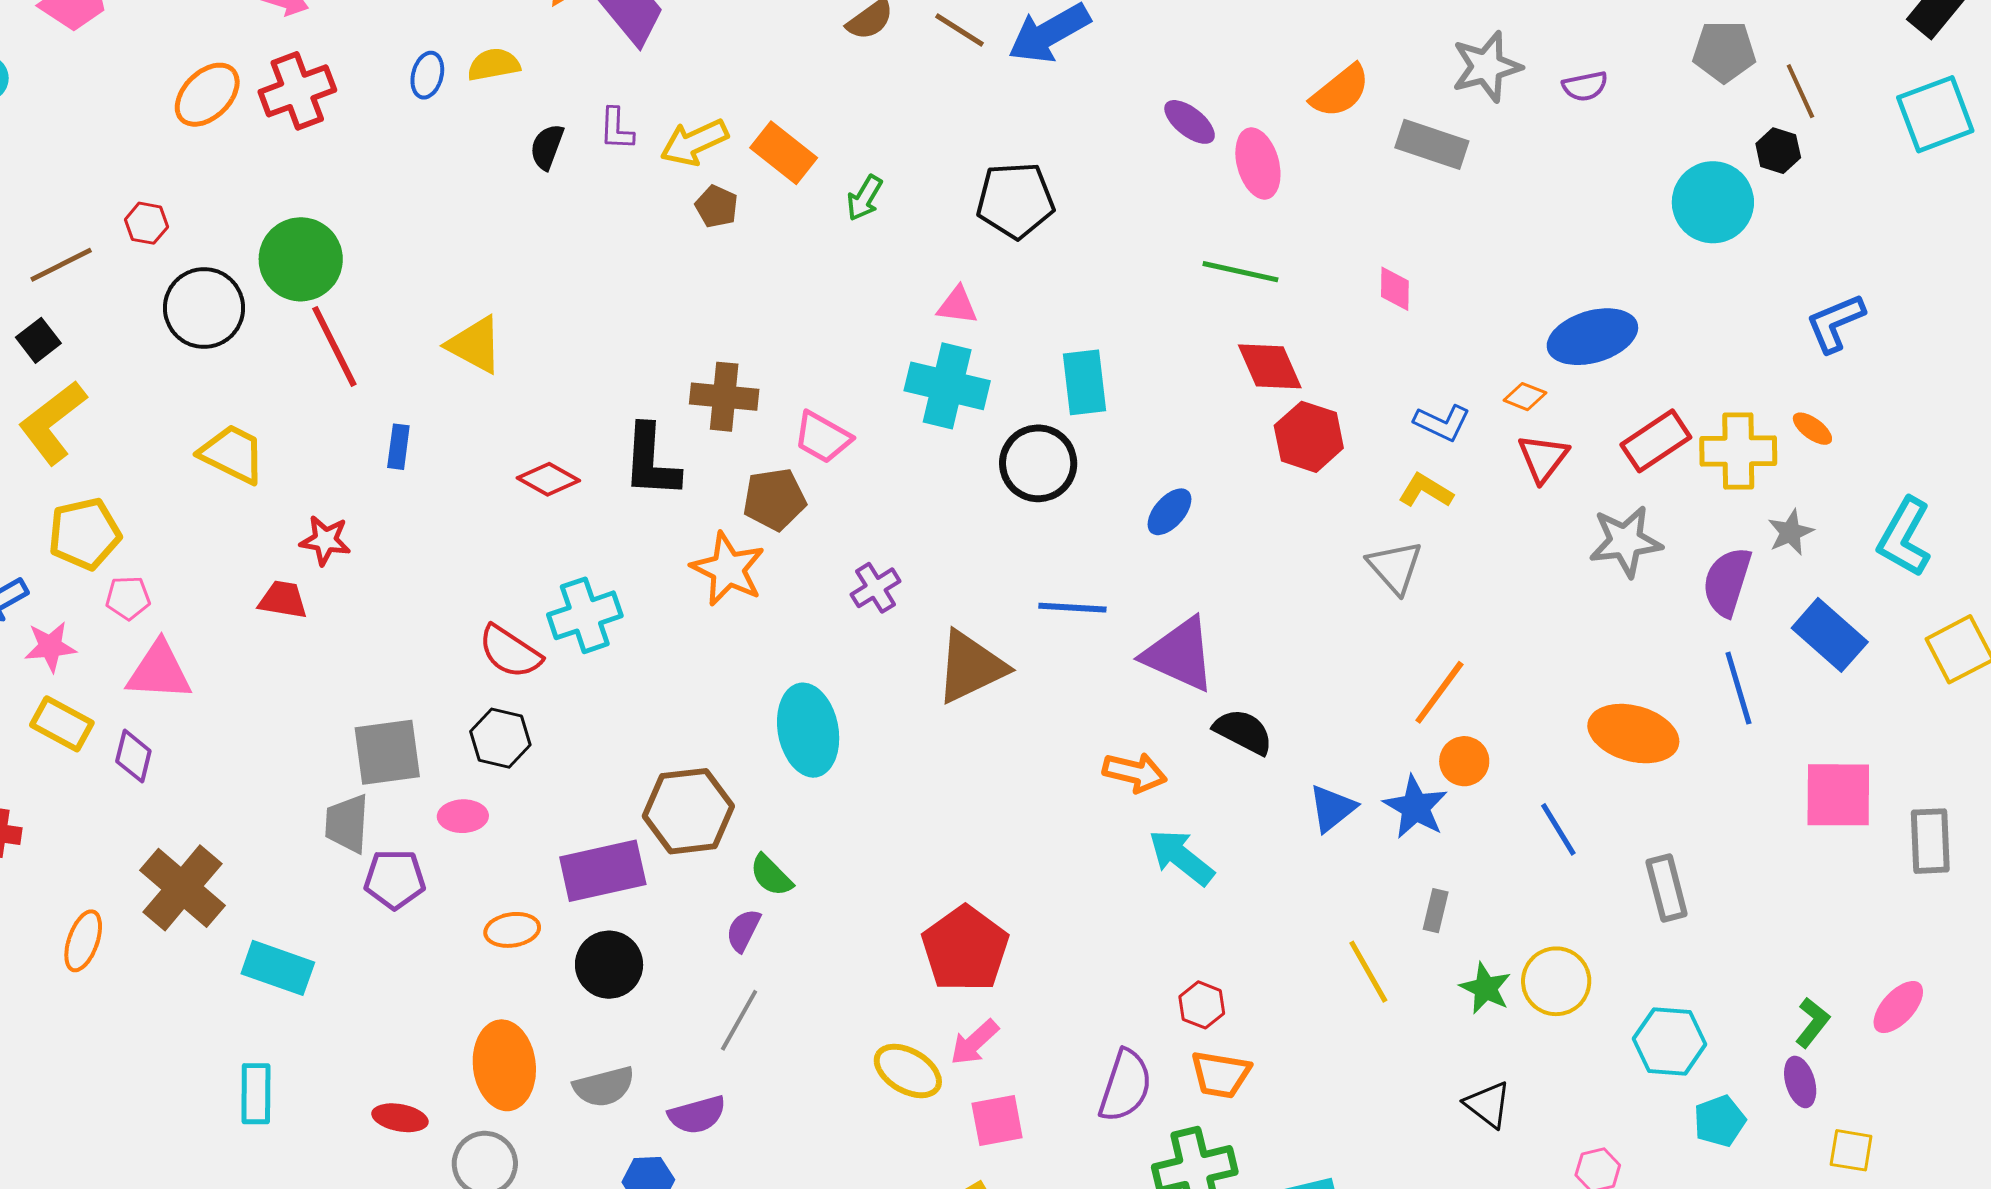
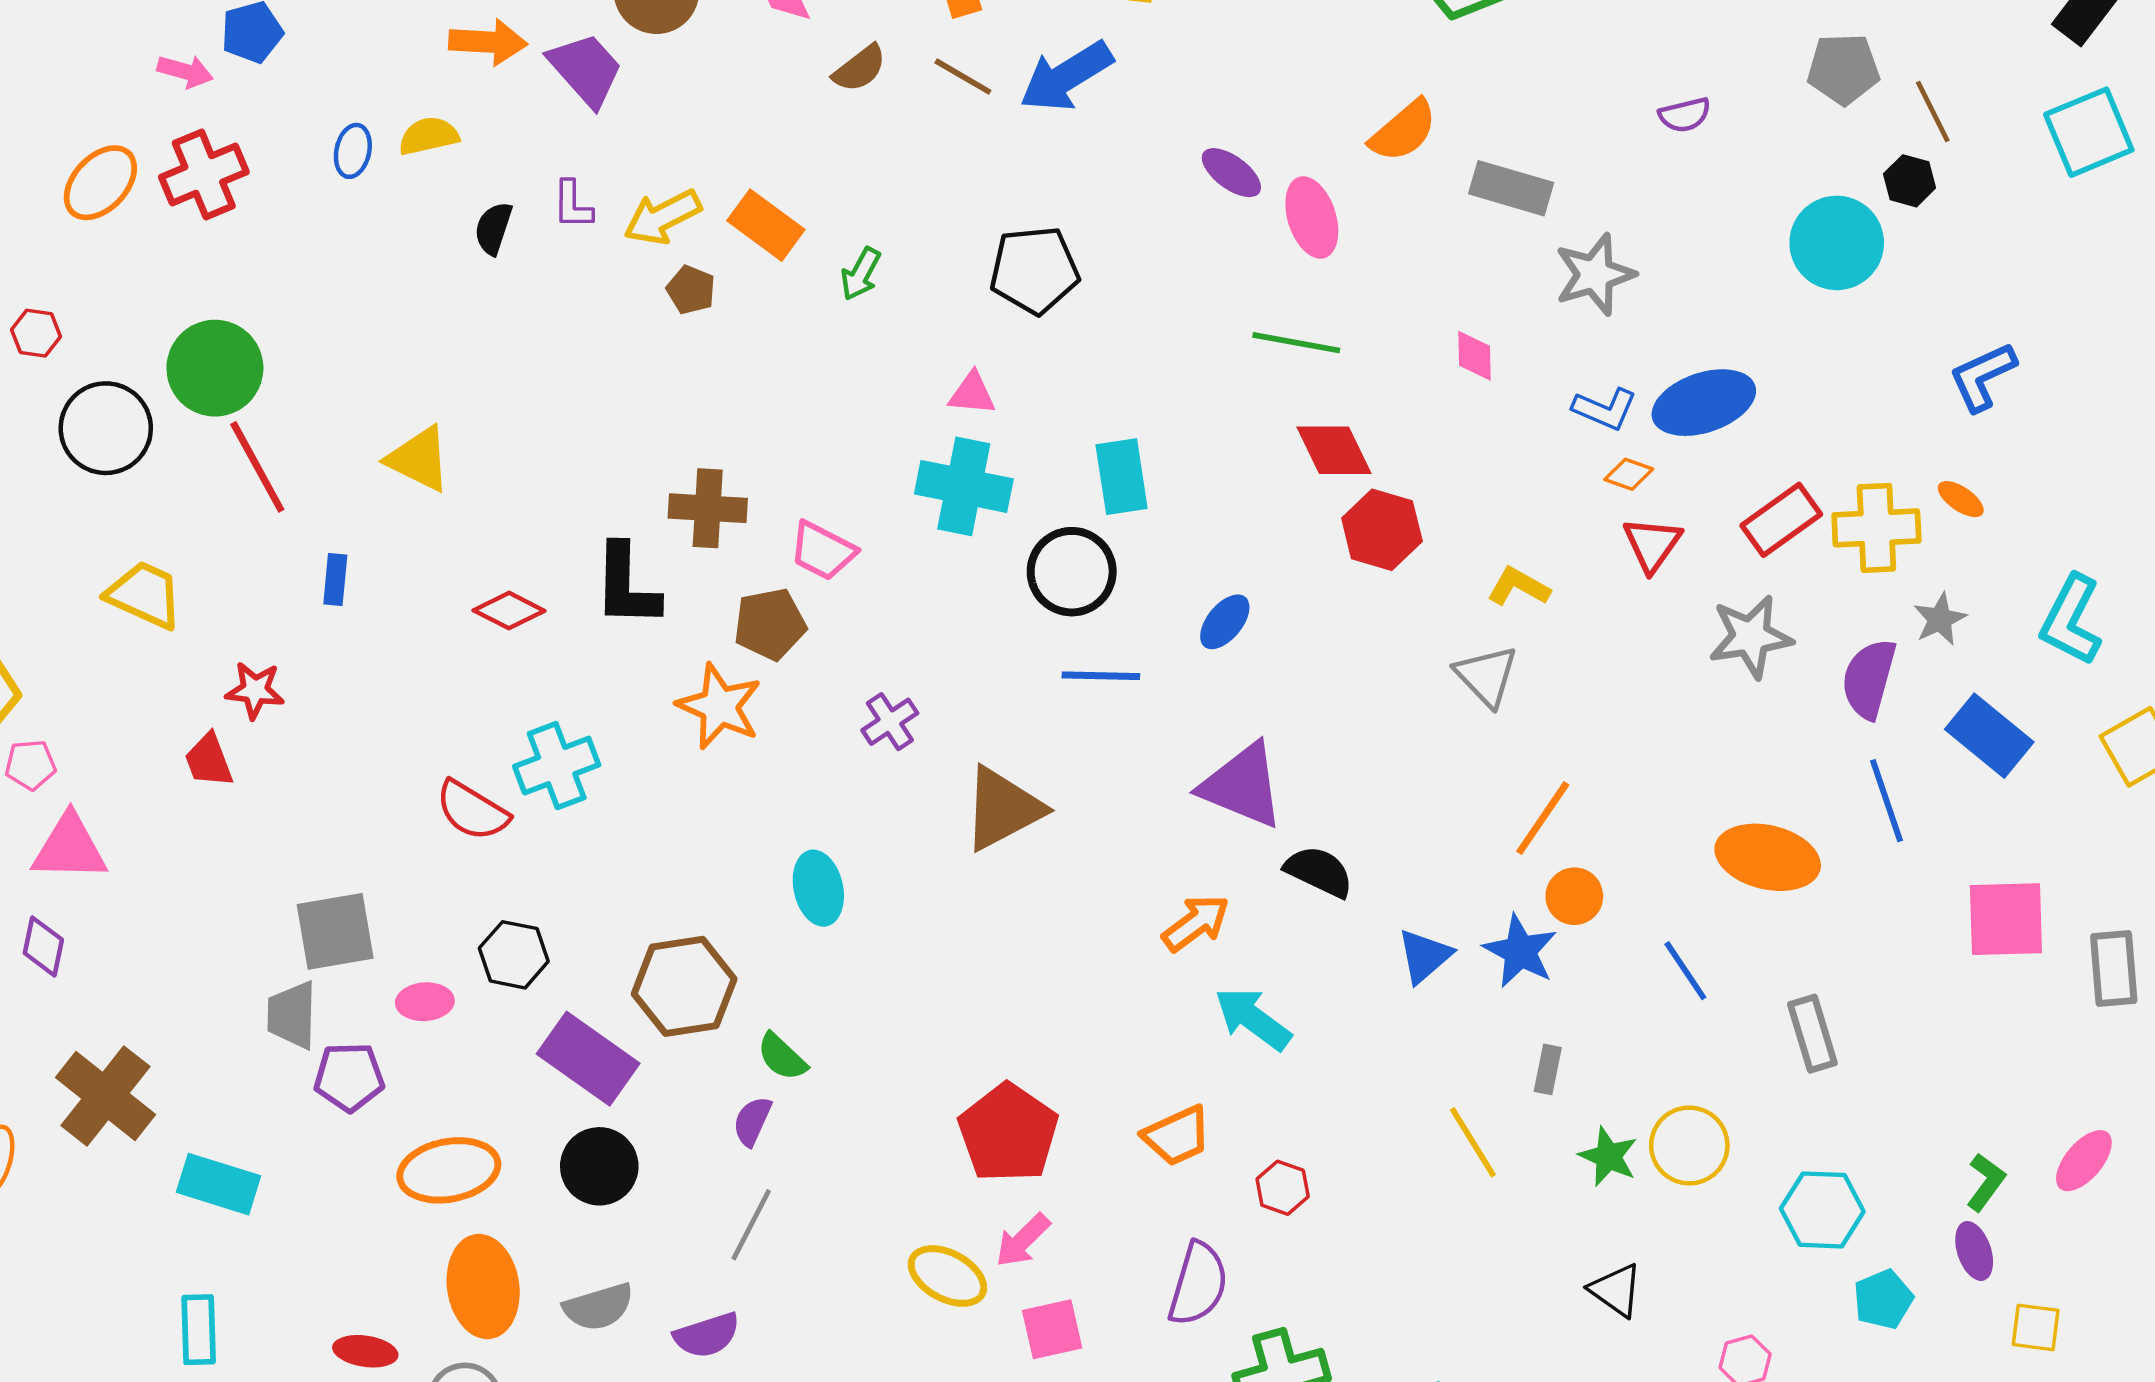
gray star: (1487, 67) -> (1595, 274), moved
blue L-shape: (1442, 423) -> (1605, 409), moved
red trapezoid: (283, 600) -> (209, 760), turned -118
blue line: (1072, 608) -> (1101, 676), moved
cyan ellipse: (808, 730) -> (818, 888), size x0.7
black hexagon: (500, 738) -> (514, 955), moved
orange arrow: (1135, 772) -> (1196, 923), turned -48
purple rectangle: (603, 871) -> (588, 1059), turned 50
orange ellipse: (512, 930) -> (449, 1170), moved, size x1.6
orange trapezoid: (1221, 1074) -> (1177, 1136), moved, turned -32

